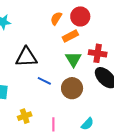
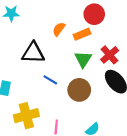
orange semicircle: (56, 18) -> (59, 29), moved
red cross: (98, 53) -> (110, 55), turned 36
yellow cross: (25, 116) -> (26, 116), size x1.6

